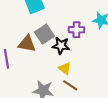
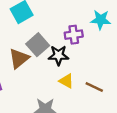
brown triangle: (27, 44) -> (19, 59), turned -42
brown line: (70, 85) -> (94, 87), moved

